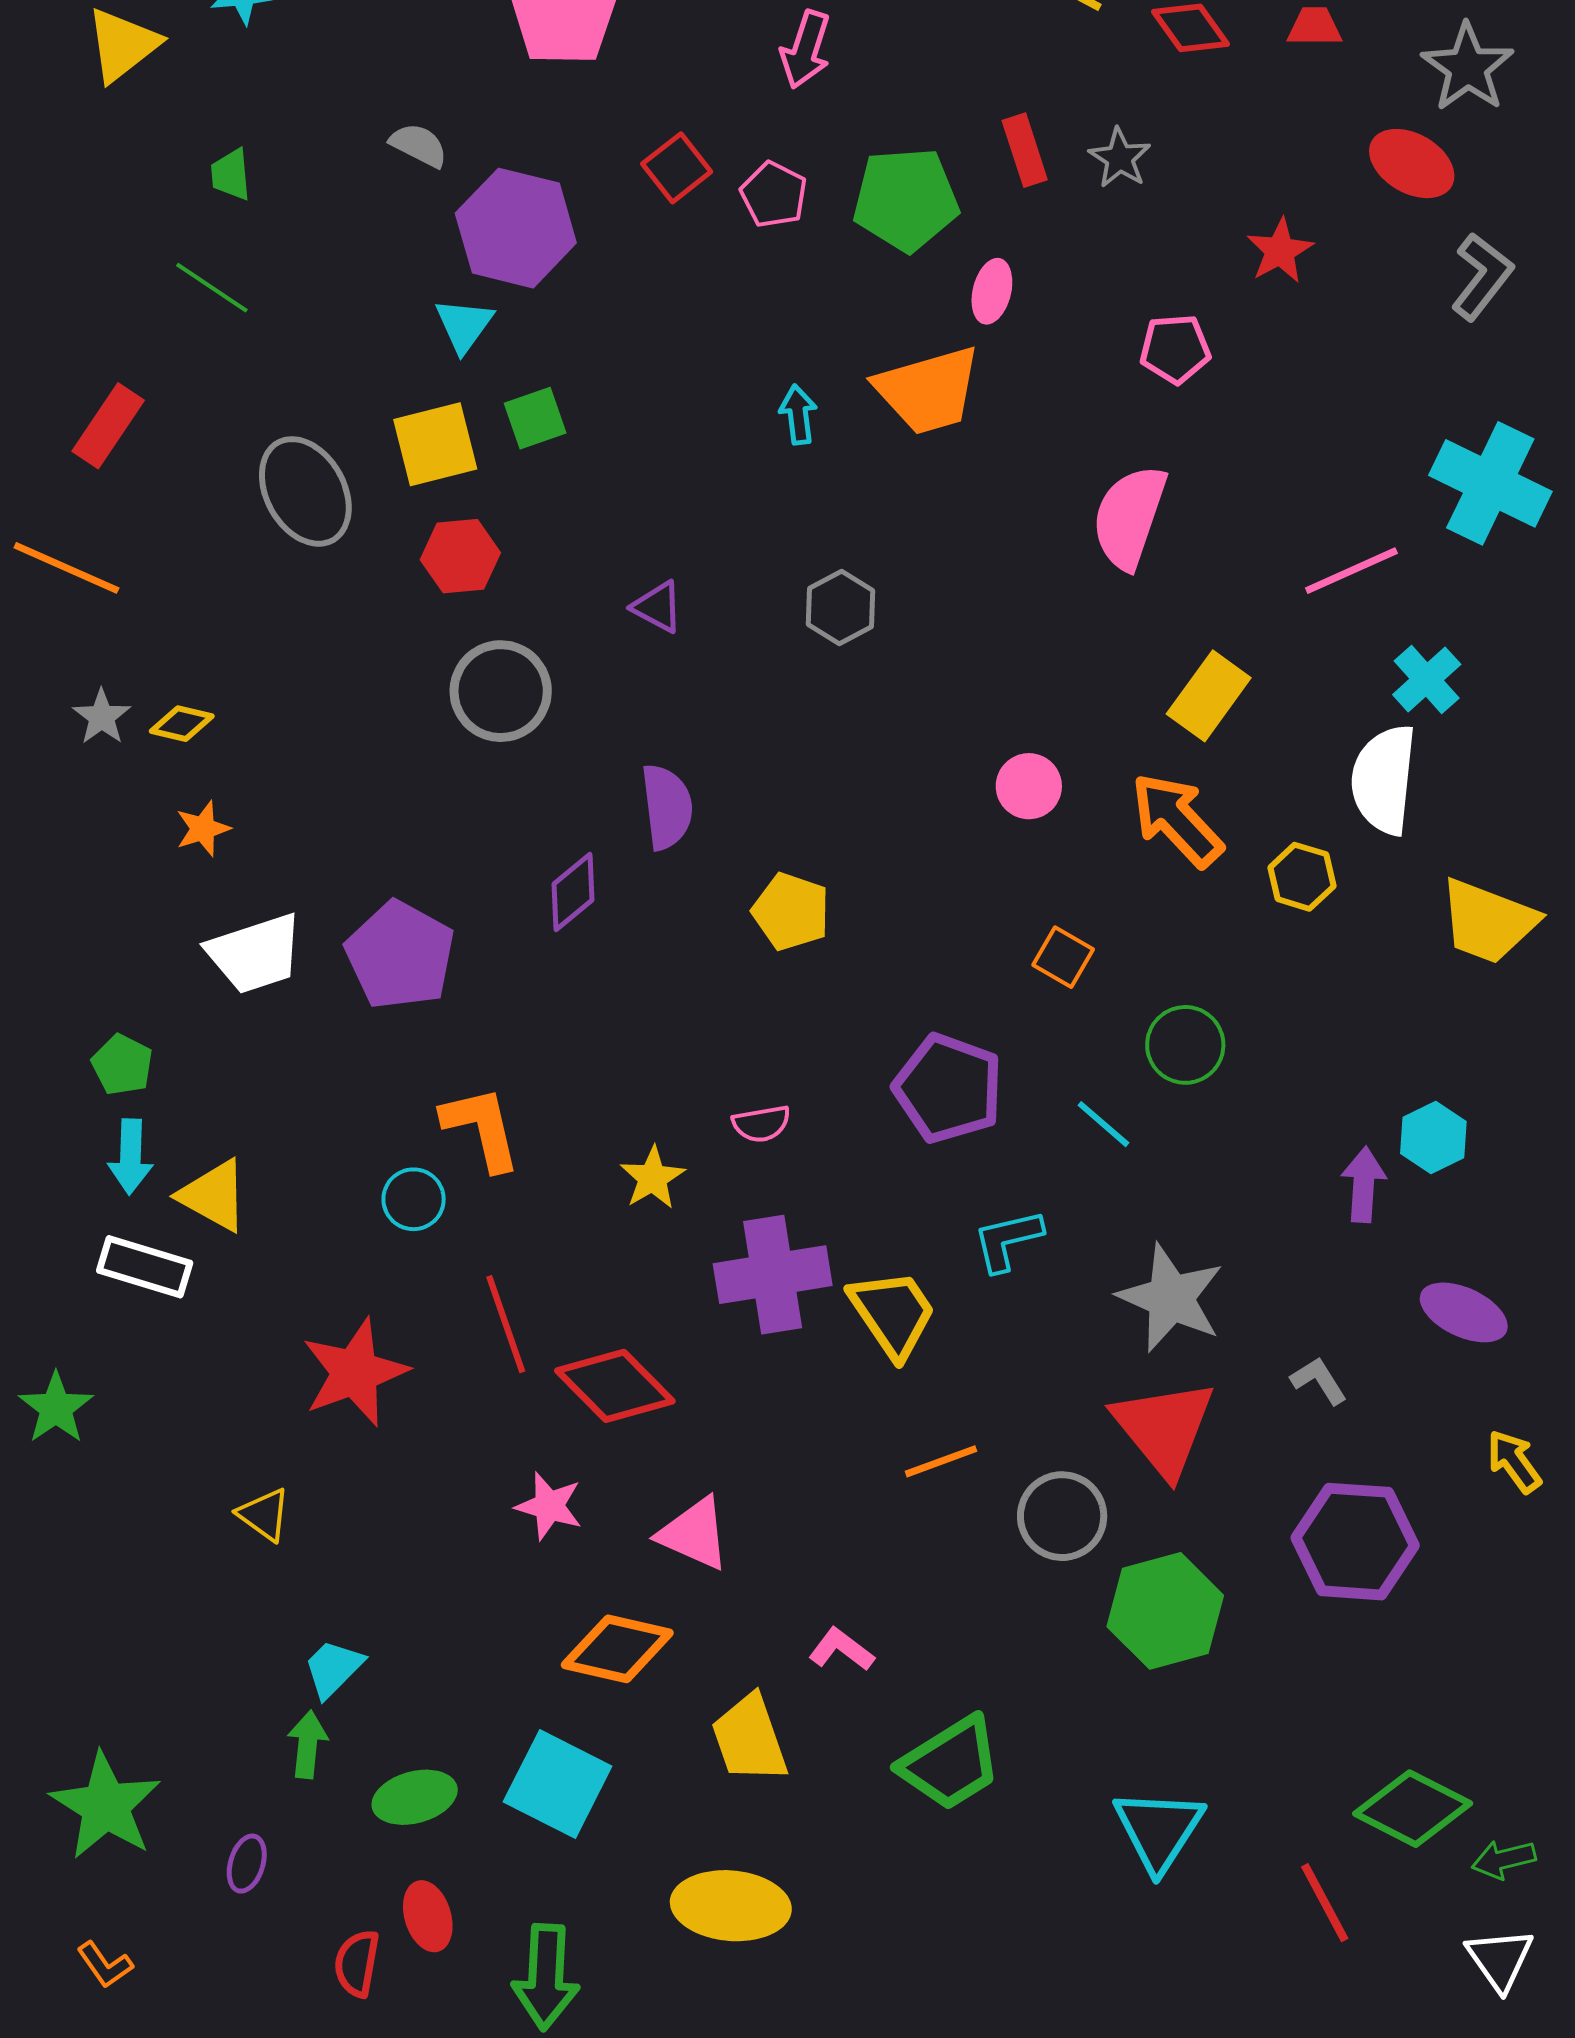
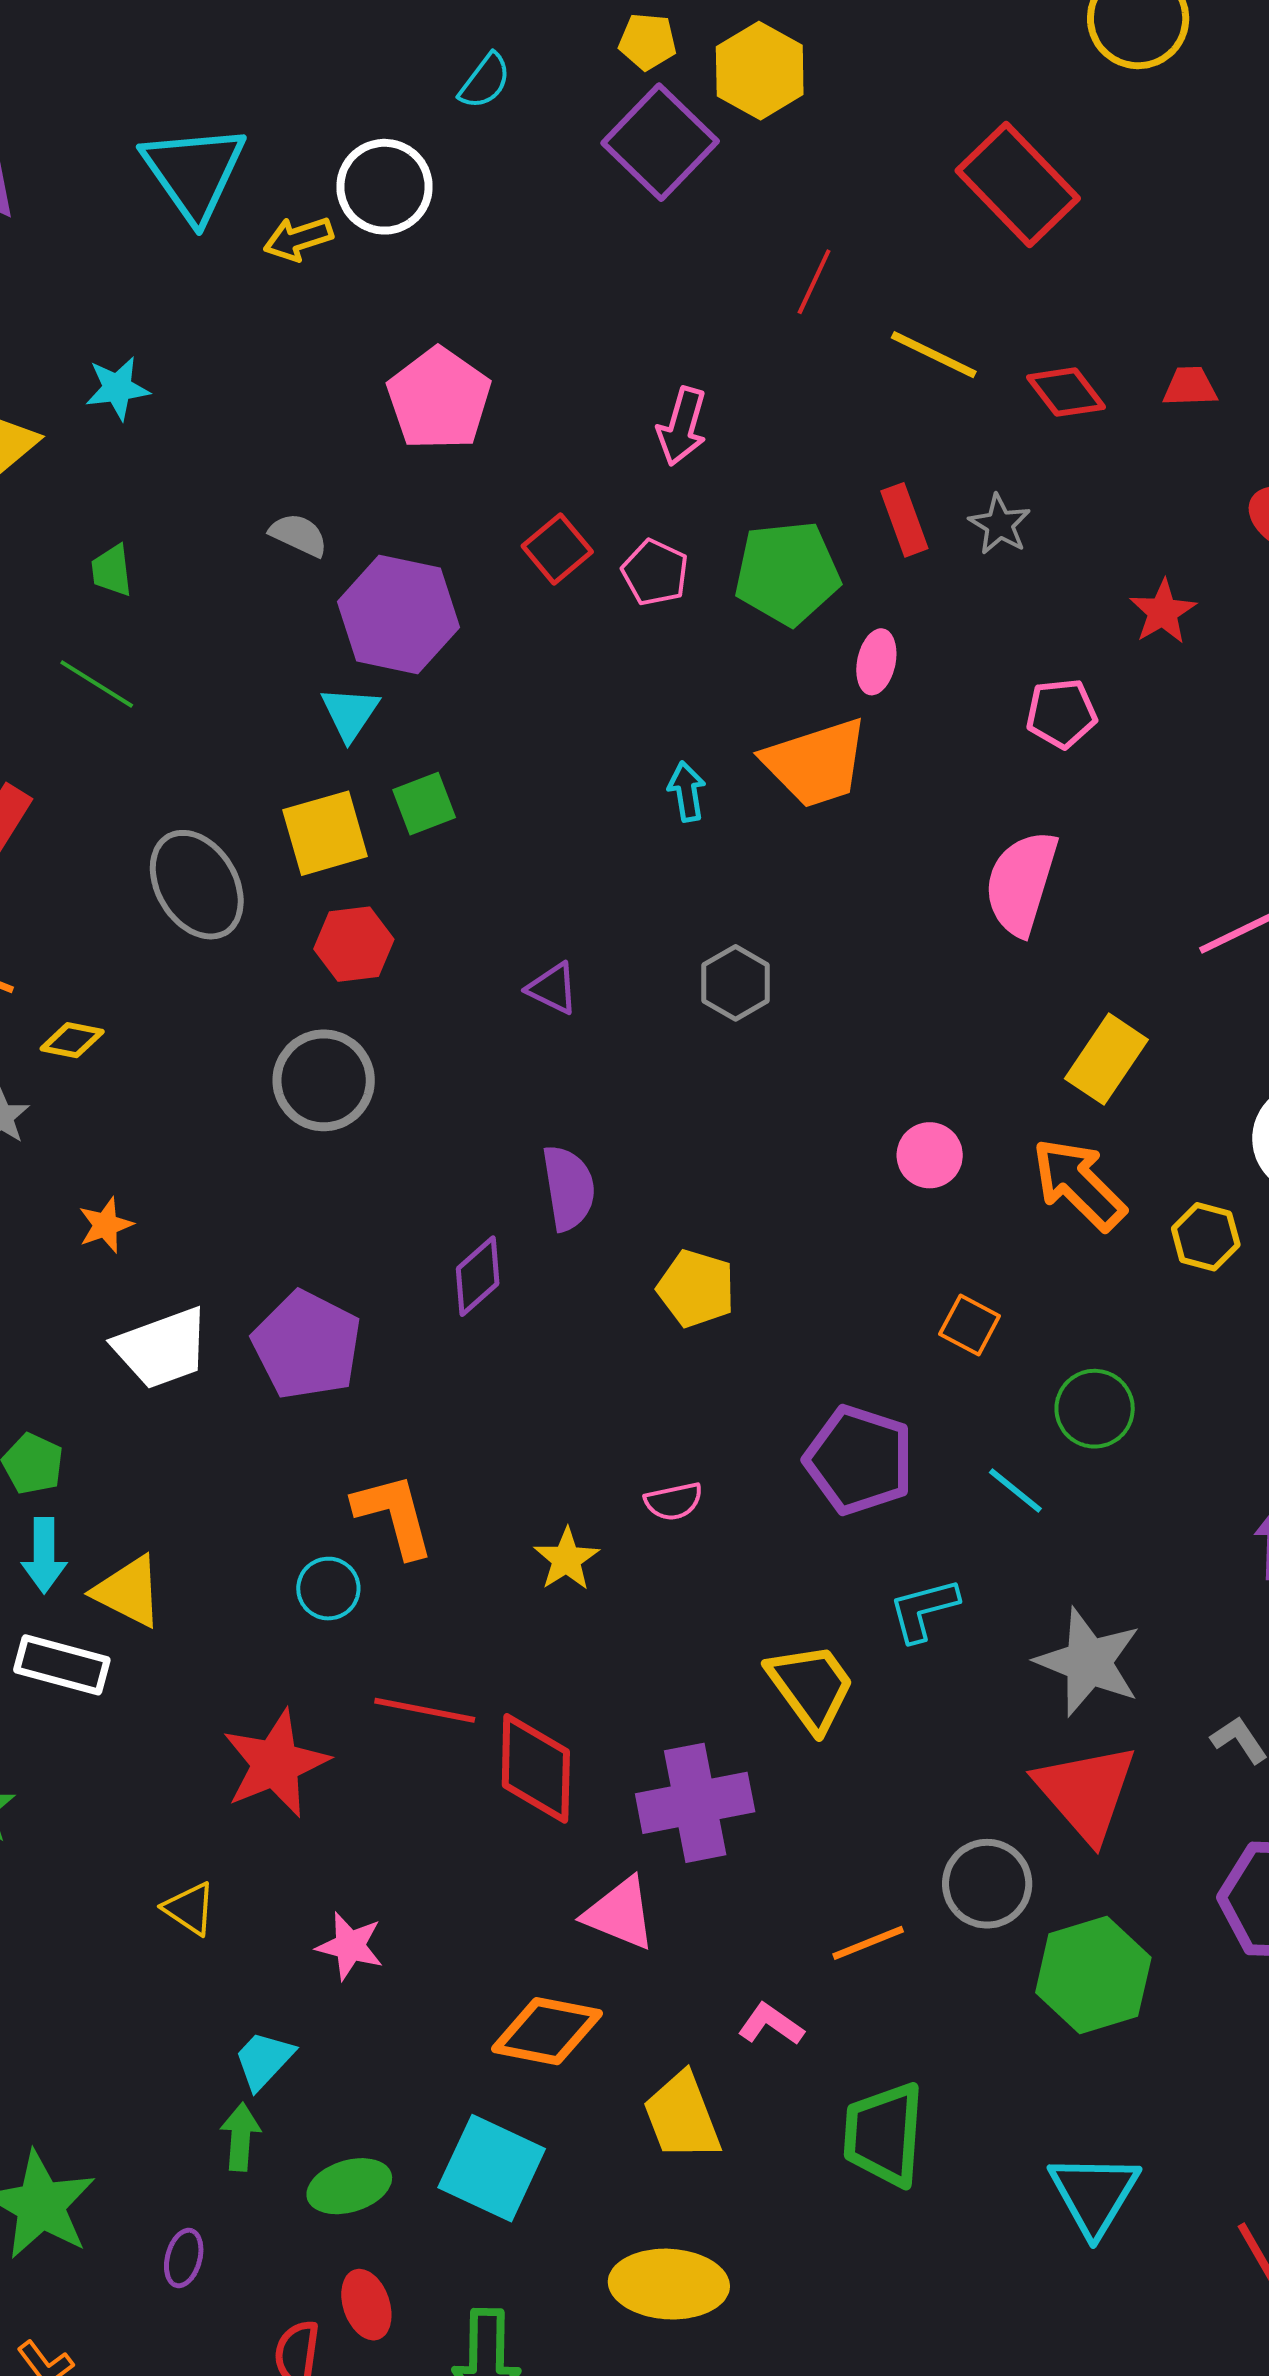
gray circle: (501, 691) -> (324, 1080), moved
yellow diamond: (182, 724) -> (72, 1040), moved
purple cross: (773, 1275) -> (695, 1803), moved
red line: (506, 1324) -> (425, 1710), turned -58
red diamond: (615, 1386) -> (536, 1768), turned 48
orange line: (941, 1461) -> (868, 1943), moved
pink star: (549, 1506) -> (350, 1946), moved
green trapezoid: (951, 1763) -> (884, 2134), turned 128

